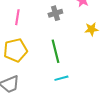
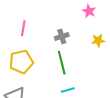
gray cross: (55, 13) -> (62, 36), moved

